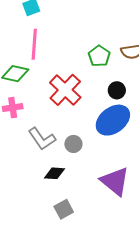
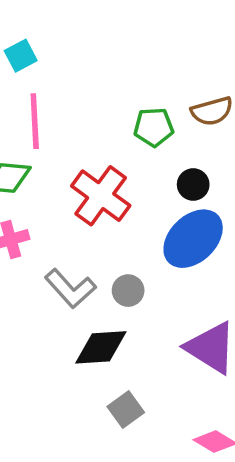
green pentagon: (99, 56) -> (154, 127), turned -30
black diamond: (54, 173) -> (101, 347), size x1.4

